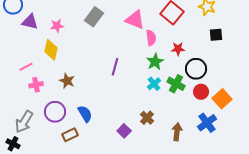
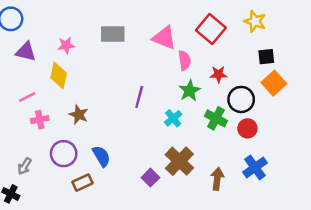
gray rectangle: (94, 17) -> (113, 34), turned 54
purple triangle: (30, 22) -> (26, 52), moved
cyan cross: (154, 84) -> (173, 118), moved
orange square: (222, 99) -> (274, 83), moved
brown cross: (147, 118) -> (179, 161), size x1.6
gray arrow: (24, 122) -> (25, 166), size x0.6

